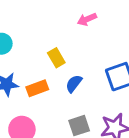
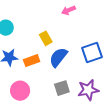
blue semicircle: (74, 84) -> (58, 57), size x1.5

